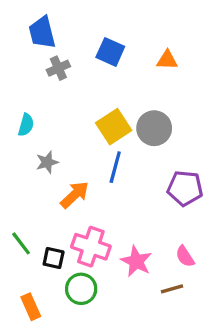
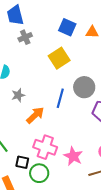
blue square: (110, 52) -> (67, 27), moved
yellow square: (114, 127) -> (59, 58), moved
gray circle: (154, 128) -> (84, 87), moved
black square: (54, 258) -> (22, 162), moved

